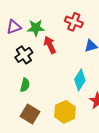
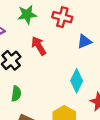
green star: (36, 28) -> (27, 15), moved

